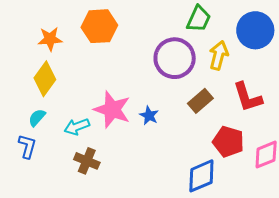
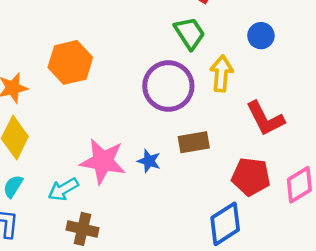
green trapezoid: (199, 19) -> (190, 33), turned -48
blue circle: (255, 30) -> (261, 36), size x0.6
brown rectangle: (200, 101) -> (194, 142), moved, turned 40

